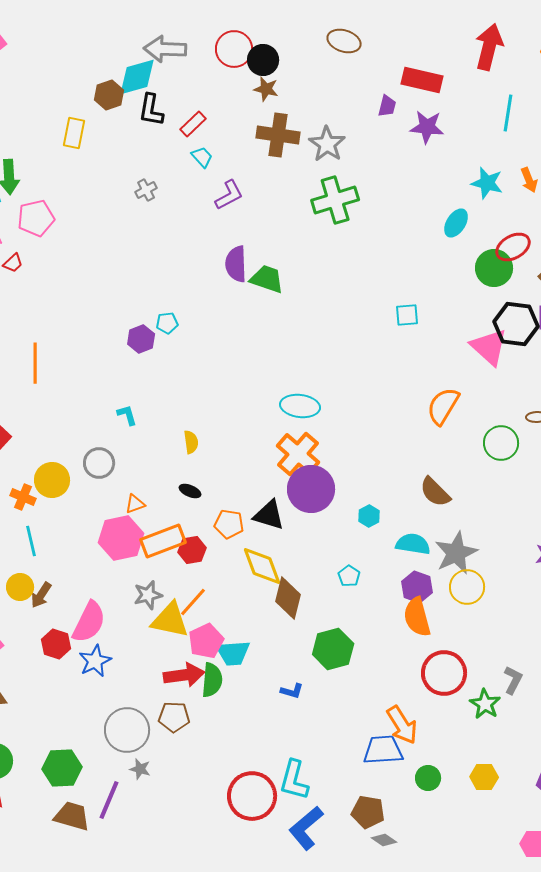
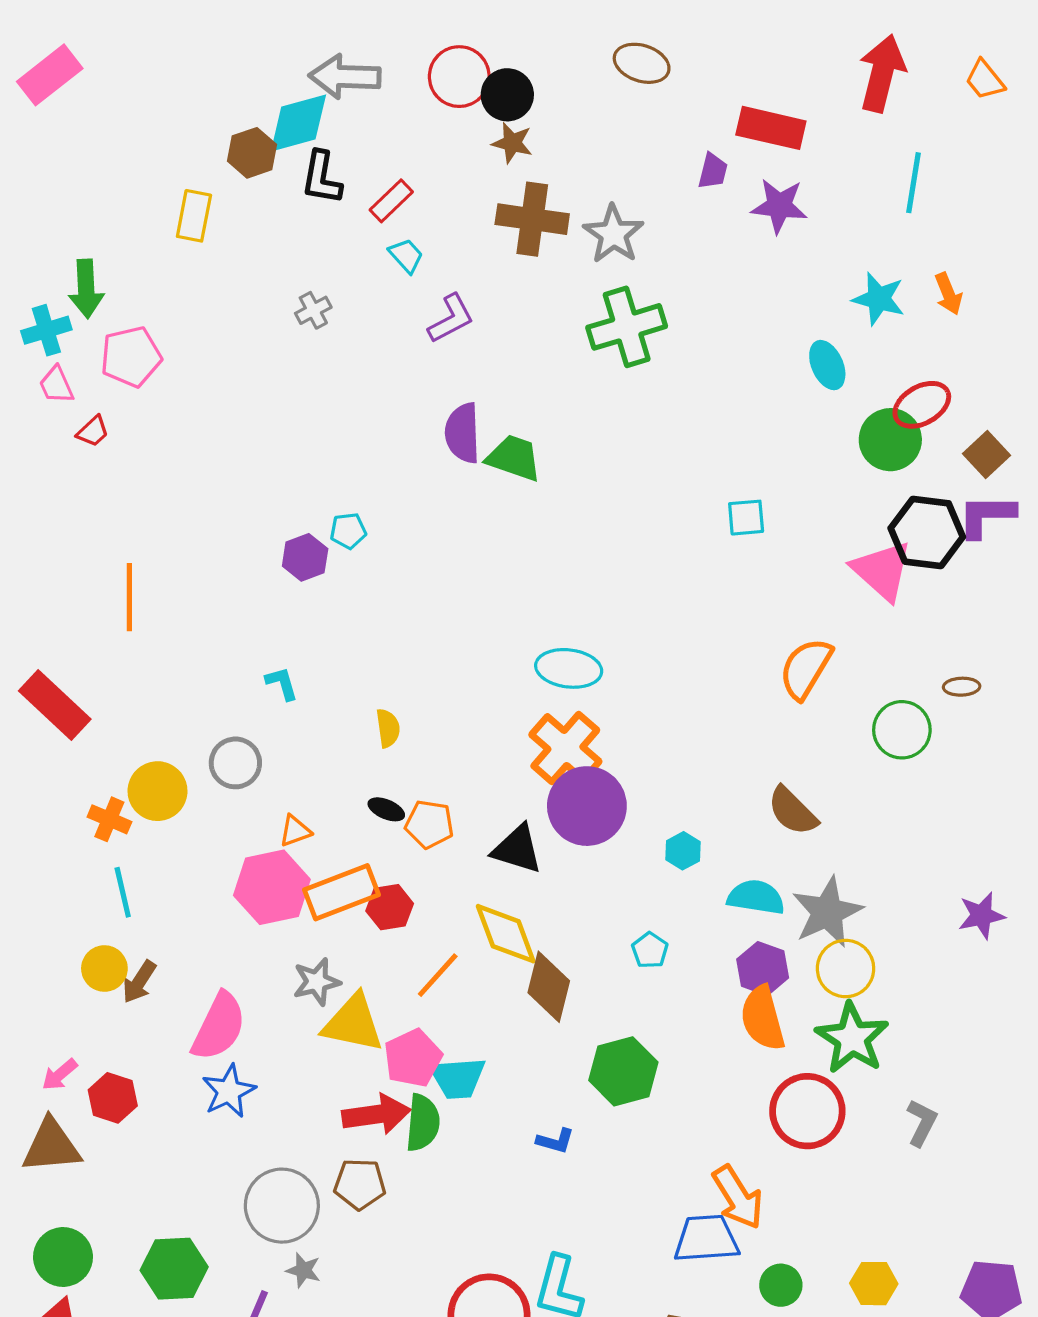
cyan ellipse: (456, 223) -> (827, 365), turned -56
orange pentagon: (229, 524) -> (429, 824), moved
orange line: (193, 602) -> (438, 975), moved
red hexagon: (56, 644) -> (113, 1098), moved
green star: (485, 704) -> (852, 1038), moved, size x1.4

